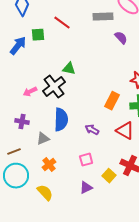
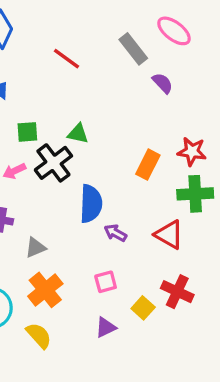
gray rectangle: (103, 17) -> (133, 49), turned 54
green square: (38, 35) -> (27, 132), moved
orange rectangle: (112, 101) -> (148, 165), moved
blue semicircle: (61, 120) -> (91, 204), moved
orange cross: (49, 165) -> (45, 290), size x1.5

